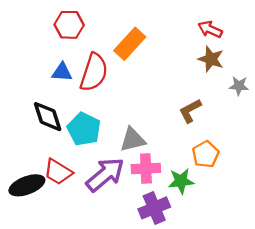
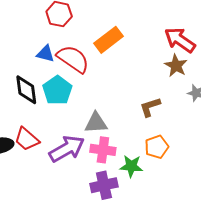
red arrow: (210, 29) -> (180, 40), size x1.5
red semicircle: (94, 72) -> (73, 59), turned -84
cyan pentagon: (84, 129) -> (57, 90), moved

